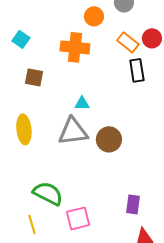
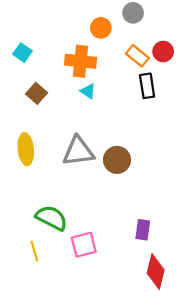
brown square: (34, 77) -> (36, 93), turned 30
cyan triangle: (82, 103) -> (88, 91), moved, turned 35

